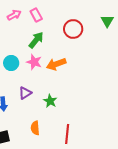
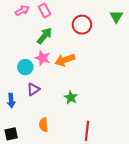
cyan circle: (11, 63) -> (25, 67), moved
green star: (50, 101) -> (71, 97), moved
red line: (67, 134) -> (87, 131), moved

